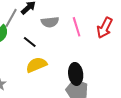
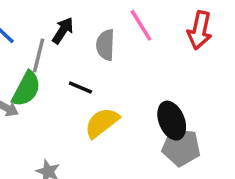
gray semicircle: (50, 22) -> (105, 45), turned 114
pink line: (77, 27) -> (141, 25), moved

